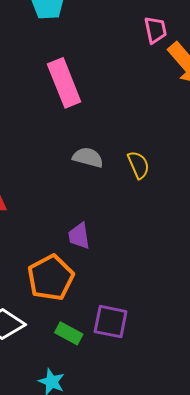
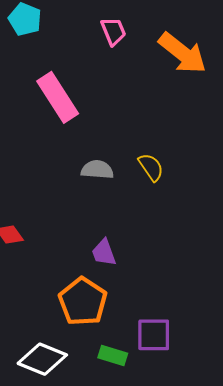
pink trapezoid: (155, 30) -> (113, 31), moved

